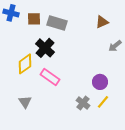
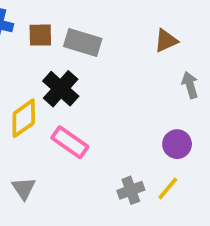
gray arrow: (115, 46) -> (190, 85), turned 112
purple circle: (100, 82) -> (177, 144), moved
gray cross: (83, 103) -> (131, 190), turned 32

